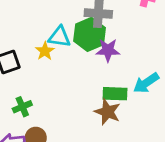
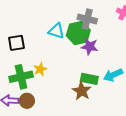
yellow star: (45, 51) -> (40, 69), moved
green cross: (22, 107) -> (21, 77), size x1.6

